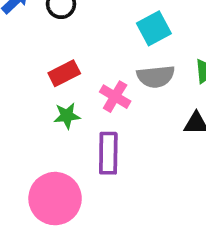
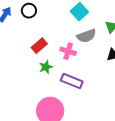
purple rectangle: (108, 153) -> (72, 81), turned -55

